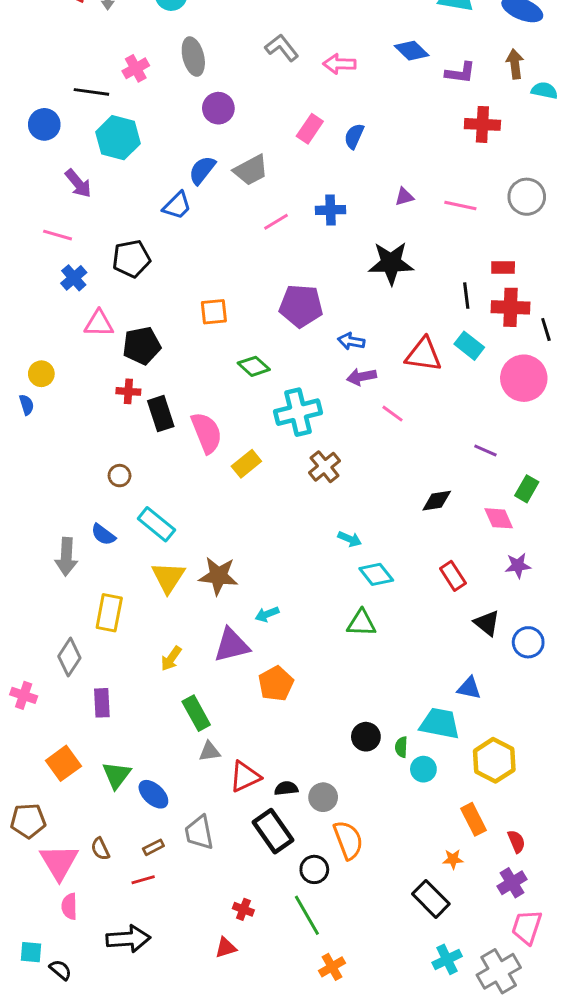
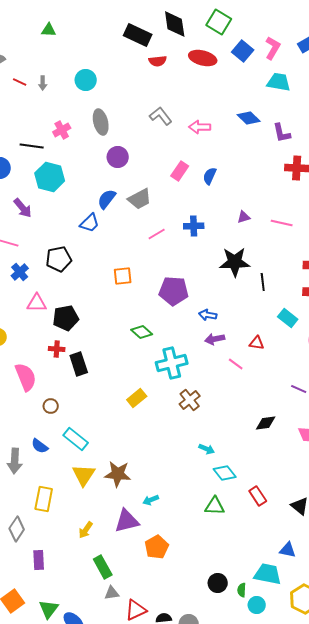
purple L-shape: (460, 73) -> (282, 133), turned 70
black line: (466, 296) -> (263, 282), moved
orange square: (214, 312) -> (123, 276), moved
red triangle: (423, 355) -> (257, 343), moved, size x0.6
pink semicircle: (207, 433) -> (26, 377), moved
red rectangle: (453, 576) -> (258, 496), moved

